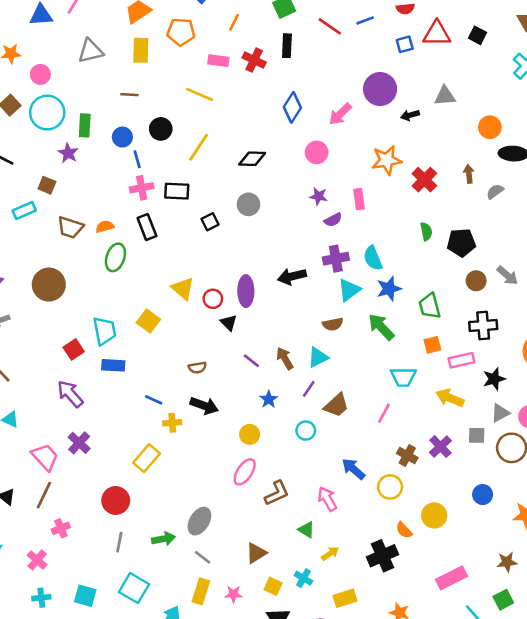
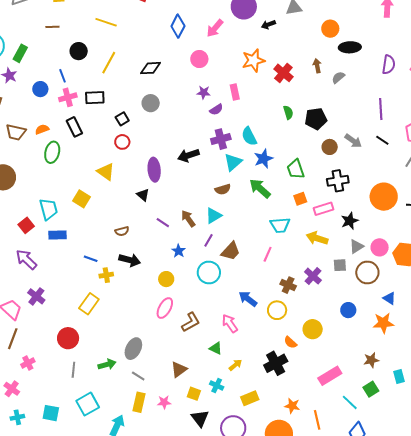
green rectangle: (85, 125) -> (20, 53), turned 30
blue circle: (122, 137) -> (40, 89), moved
red circle: (213, 299) -> (122, 142), moved
cyan circle: (306, 431) -> (209, 272), size x1.5
cyan square: (134, 588) -> (88, 404), turned 35

